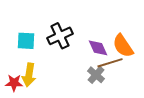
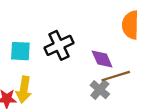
orange semicircle: (123, 46) -> (130, 25), moved, turned 35

